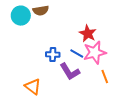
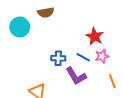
cyan circle: (21, 16) -> (20, 27), moved
pink star: (95, 53) -> (102, 56), size x0.6

